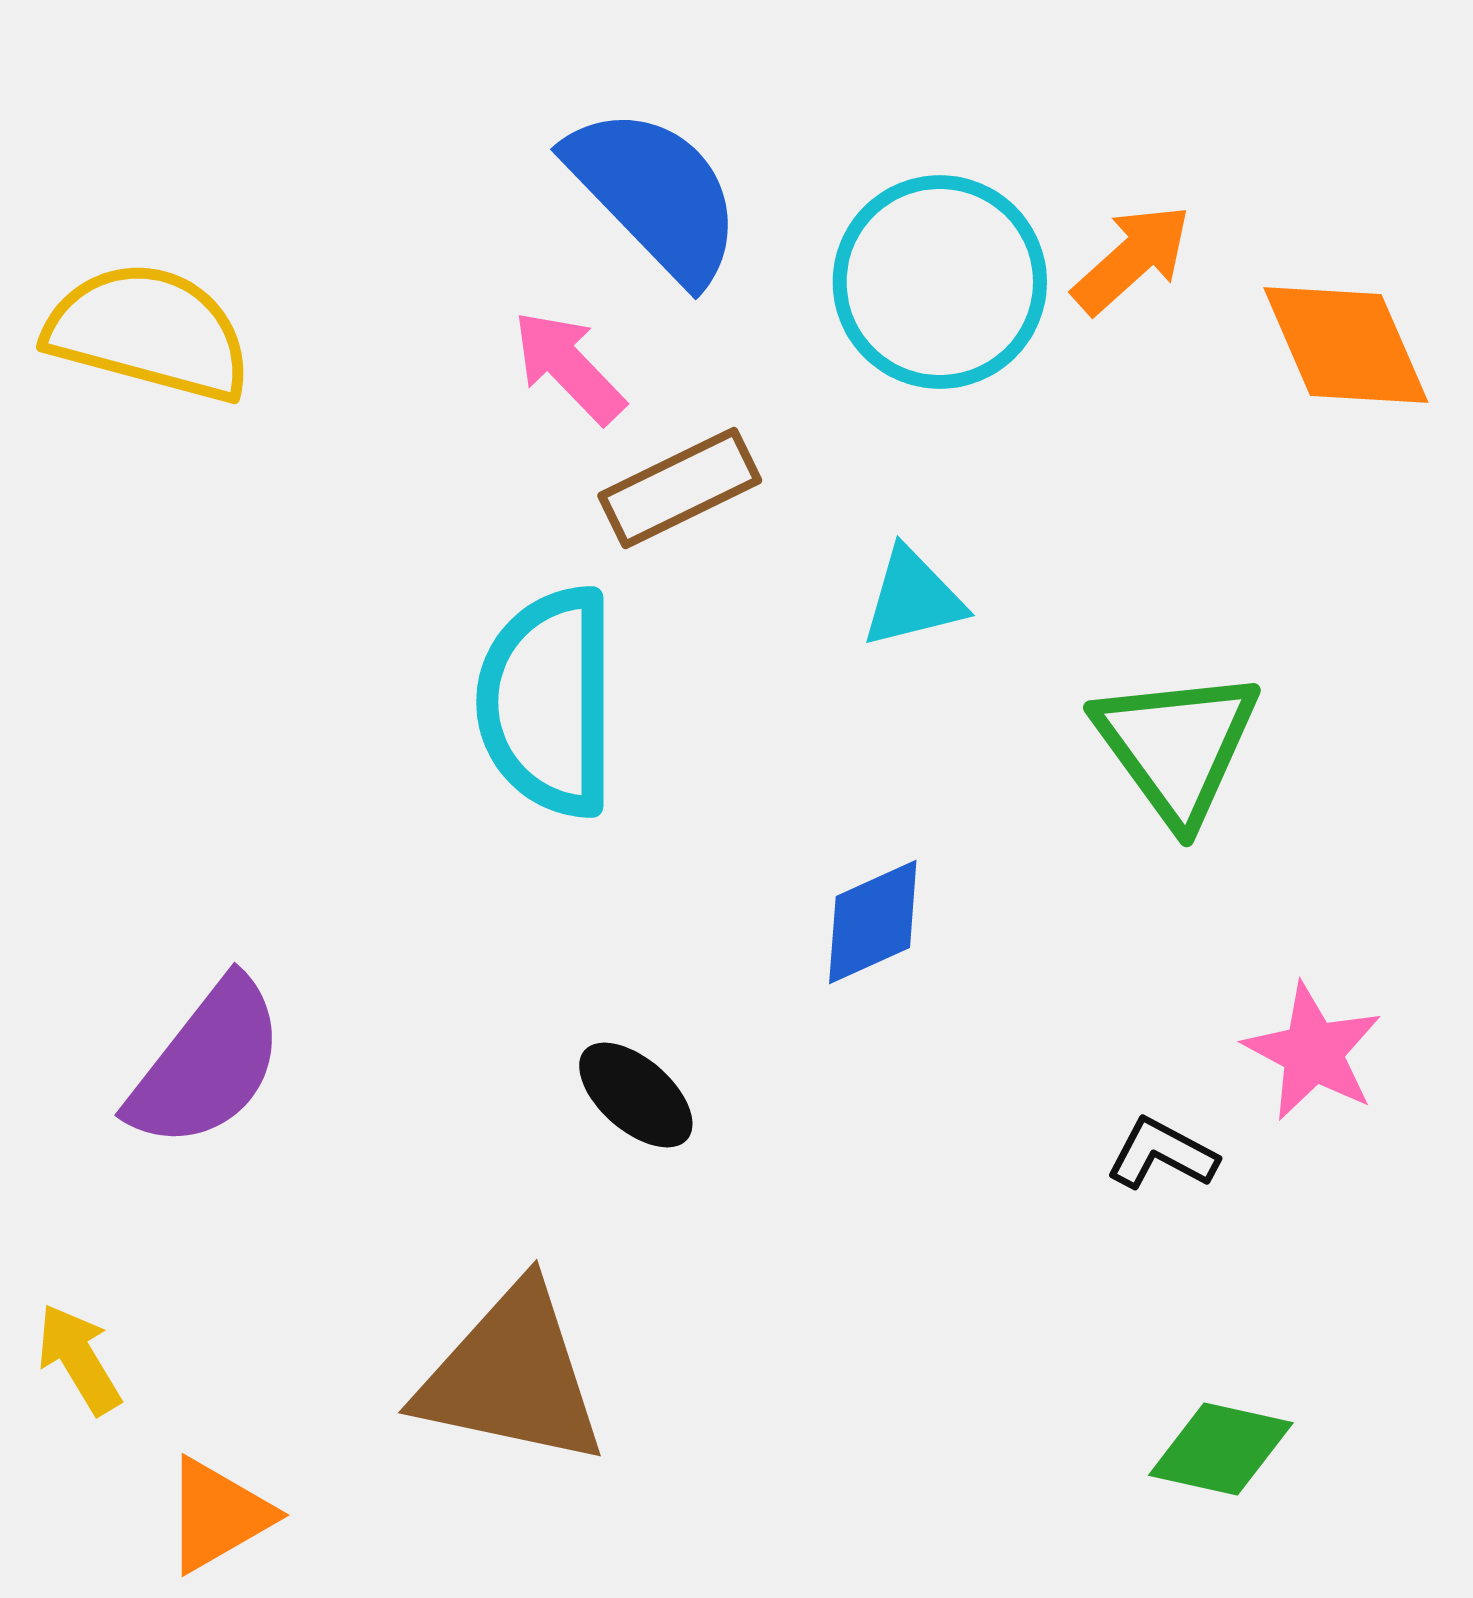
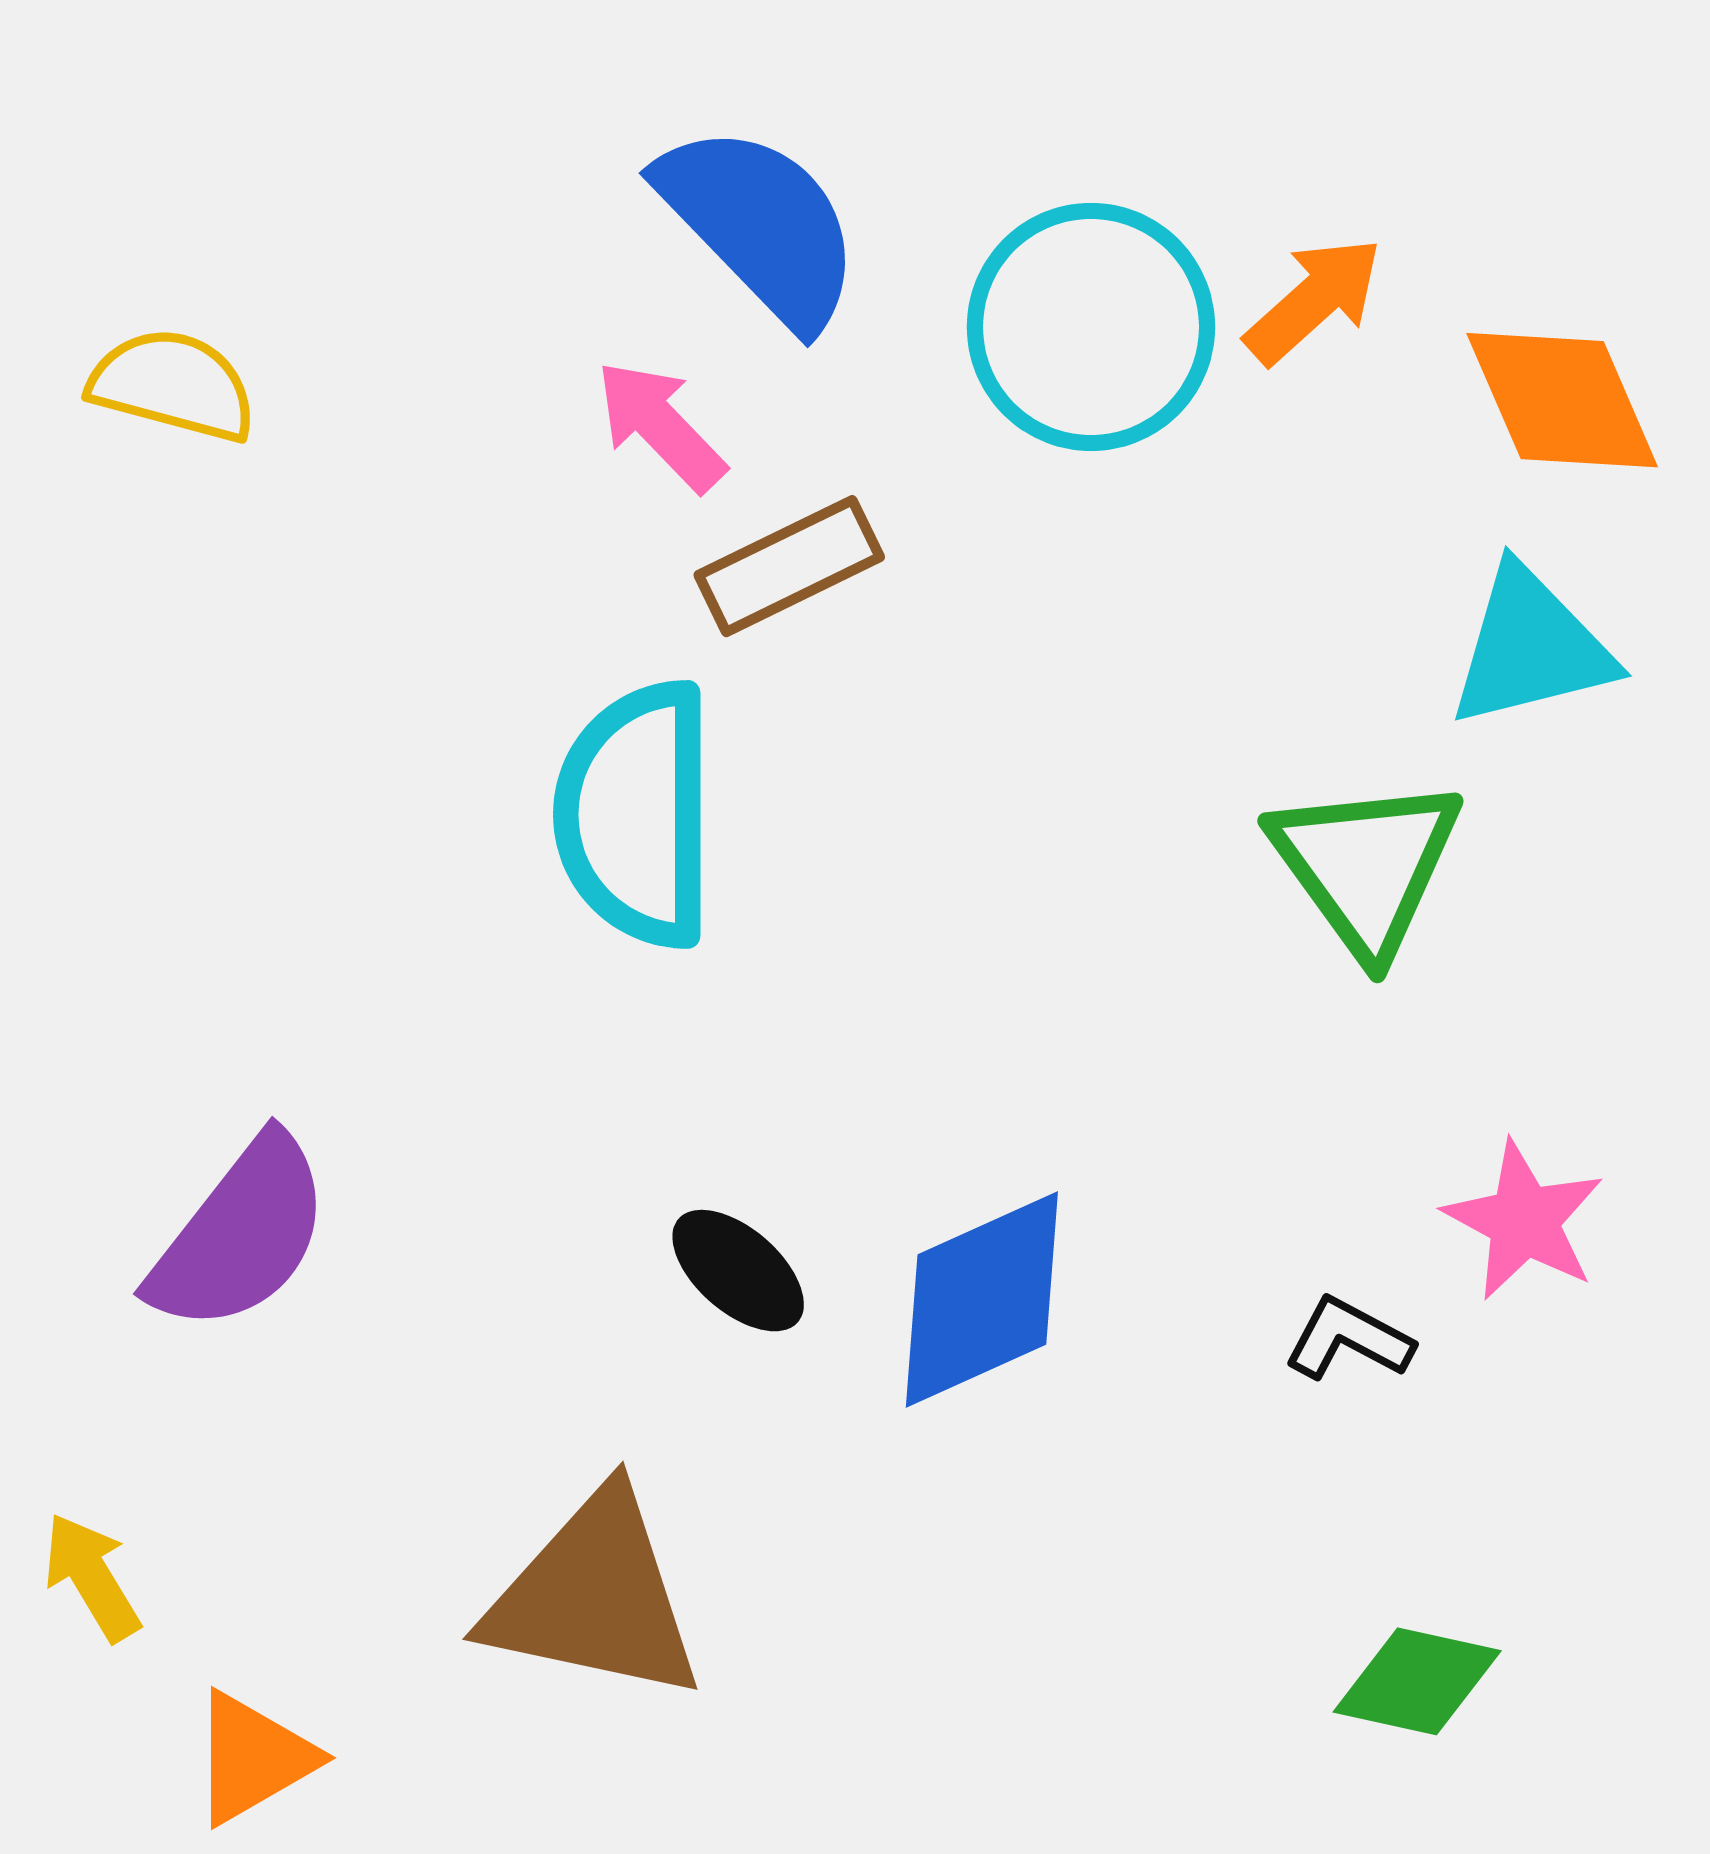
yellow semicircle: (149, 332) -> (173, 385), size x0.7
cyan triangle: (913, 598) -> (1531, 647), moved, size x1.4
blue diamond: (873, 922) -> (982, 1300), moved, size x1.5

